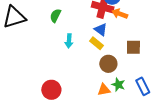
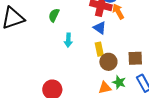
orange arrow: (120, 14) -> (118, 11), turned 42
yellow rectangle: (96, 43) -> (99, 49), moved, turned 40
brown square: (133, 47) -> (135, 58), moved

